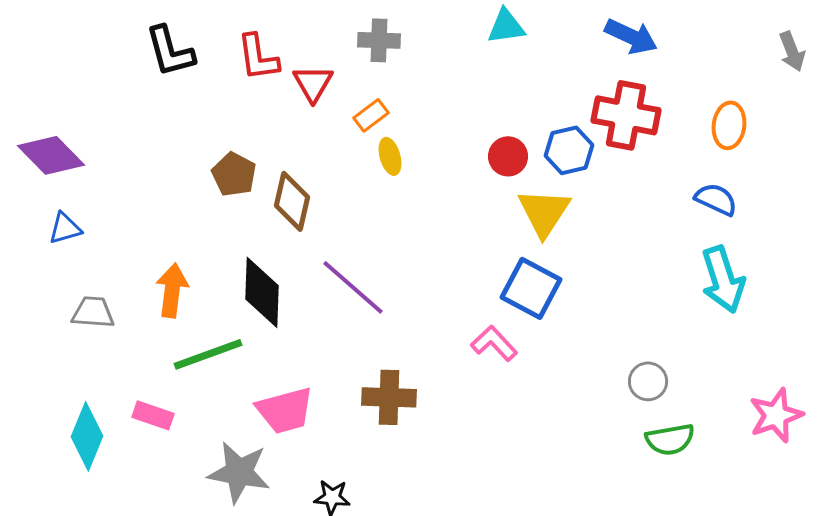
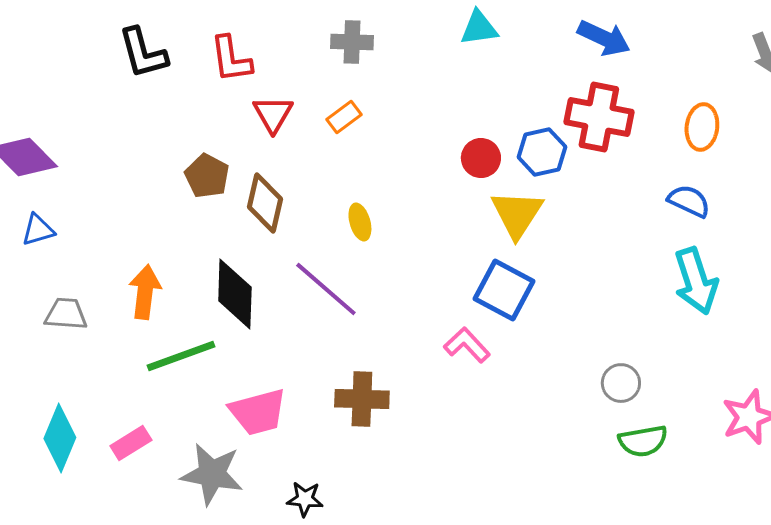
red triangle: (313, 83) -> (273, 114), moved
yellow ellipse: (390, 156) -> (360, 222), moved
pink rectangle: (153, 415) -> (131, 443), moved, turned -51

